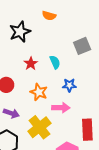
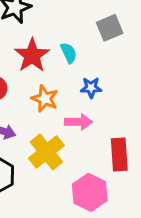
red star: (31, 64) -> (32, 55), size x1.6

